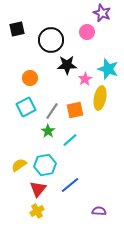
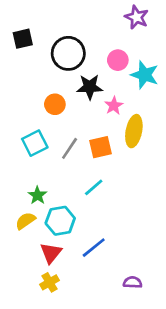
pink circle: (87, 32) -> (118, 60), moved
cyan star: (108, 69) -> (145, 75), moved
orange circle: (30, 78) -> (55, 104), moved
green star: (48, 131) -> (37, 195), moved

